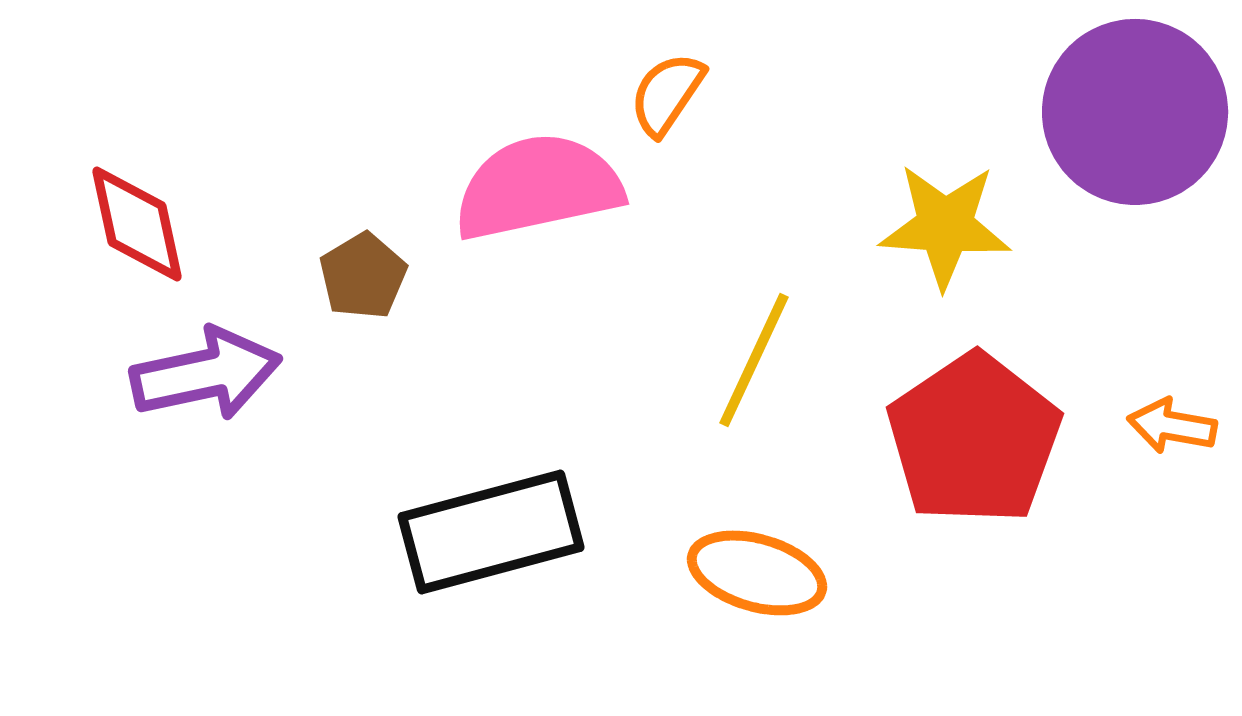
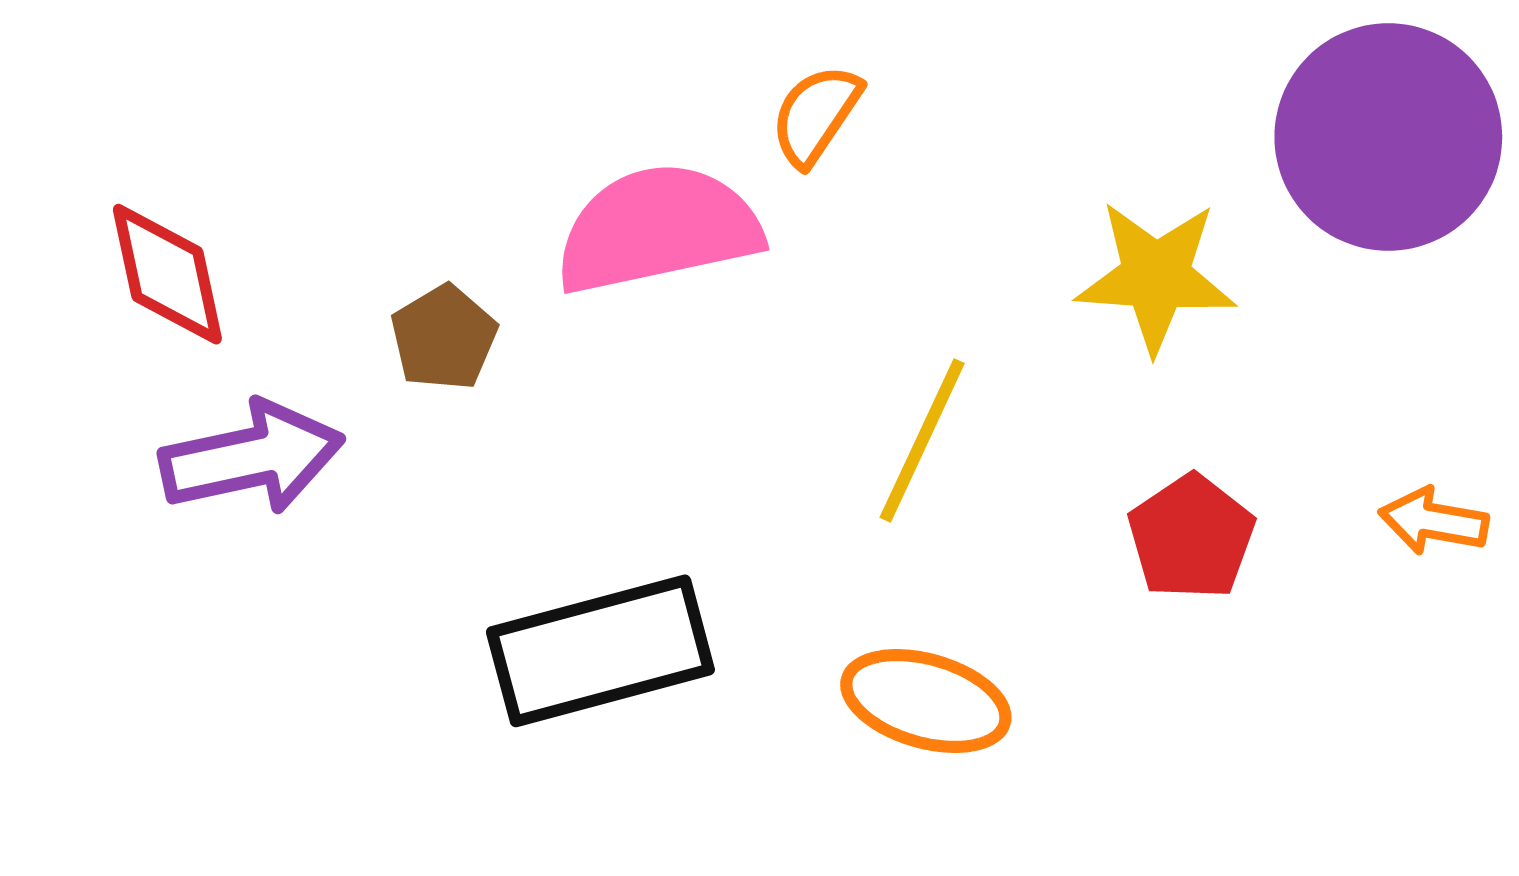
red pentagon: (974, 439) -> (1191, 537), size x0.6

